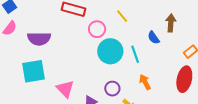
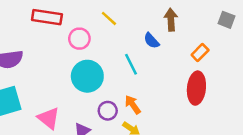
cyan circle: (110, 51) -> (87, 76), moved
orange arrow: (145, 82) -> (133, 105), moved

